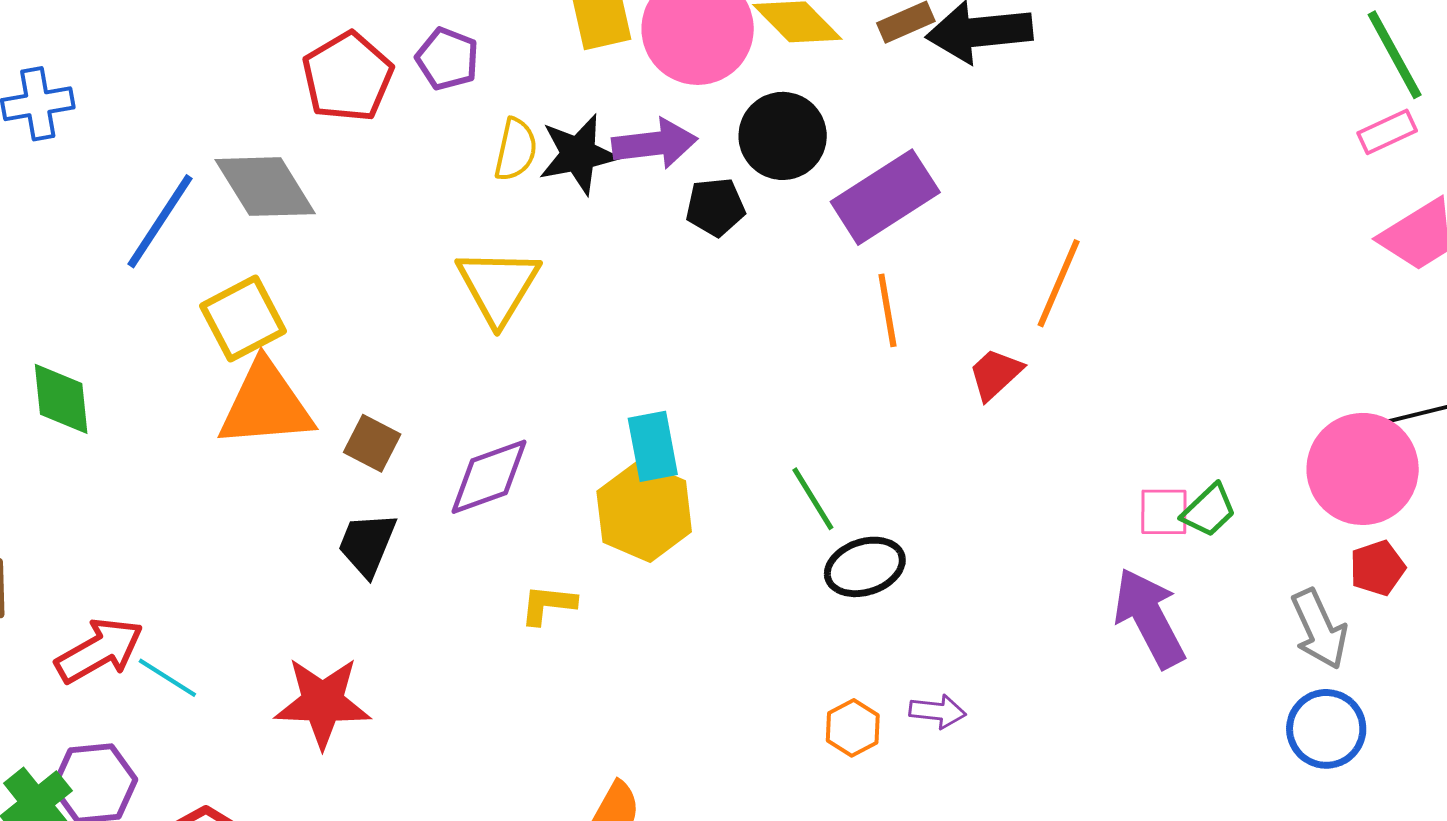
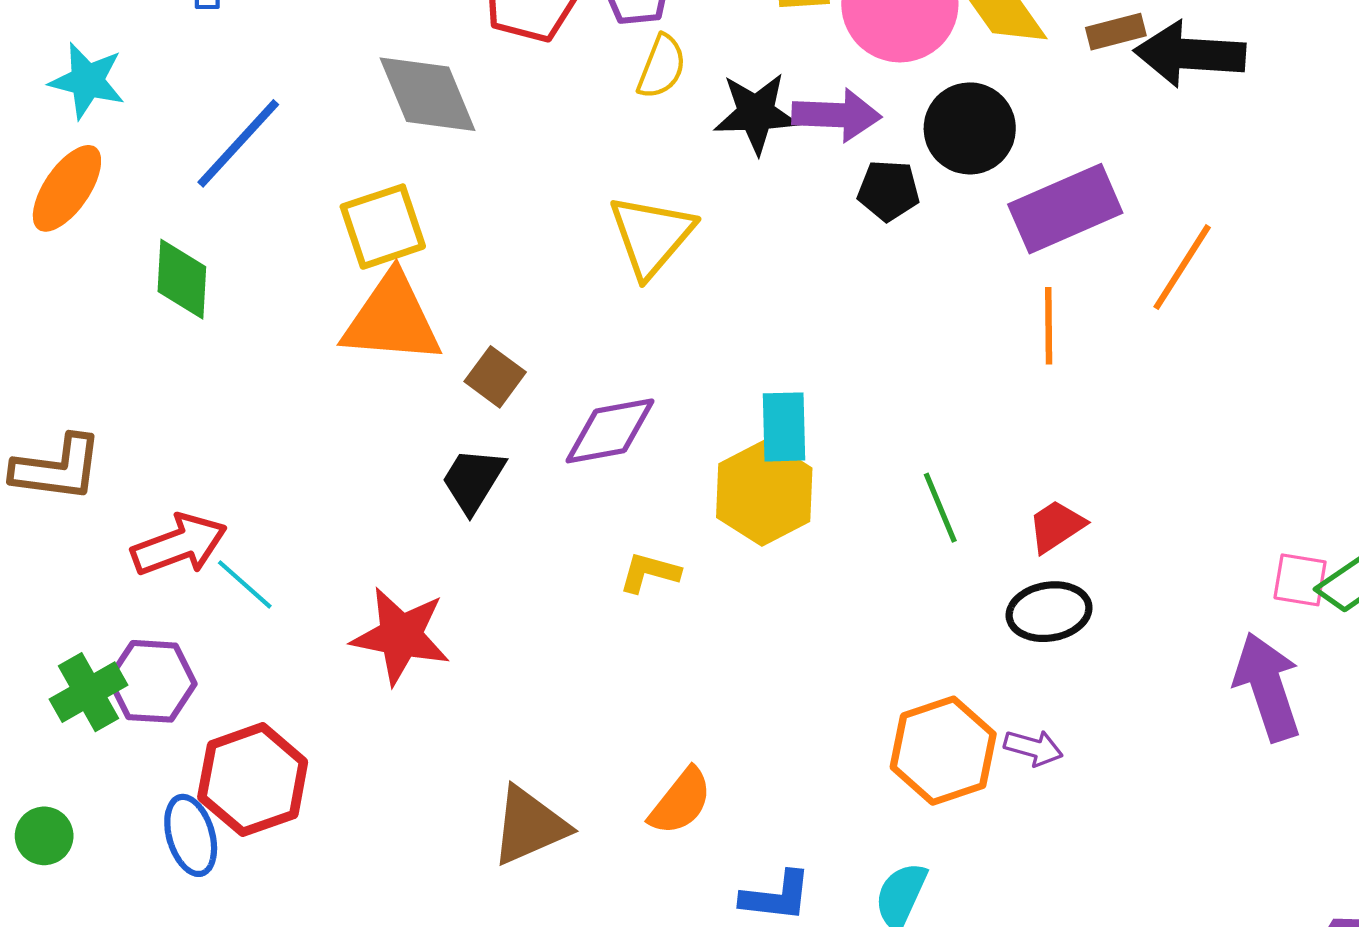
yellow semicircle: (516, 150) -> (662, 67), moved
blue line: (160, 221) -> (238, 143), moved
orange line: (1059, 283) -> (1182, 267), moved
red trapezoid: (995, 374) -> (1056, 526), moved
black ellipse: (865, 567) -> (1049, 612), moved
orange hexagon: (853, 728) -> (943, 751), size x1.8

